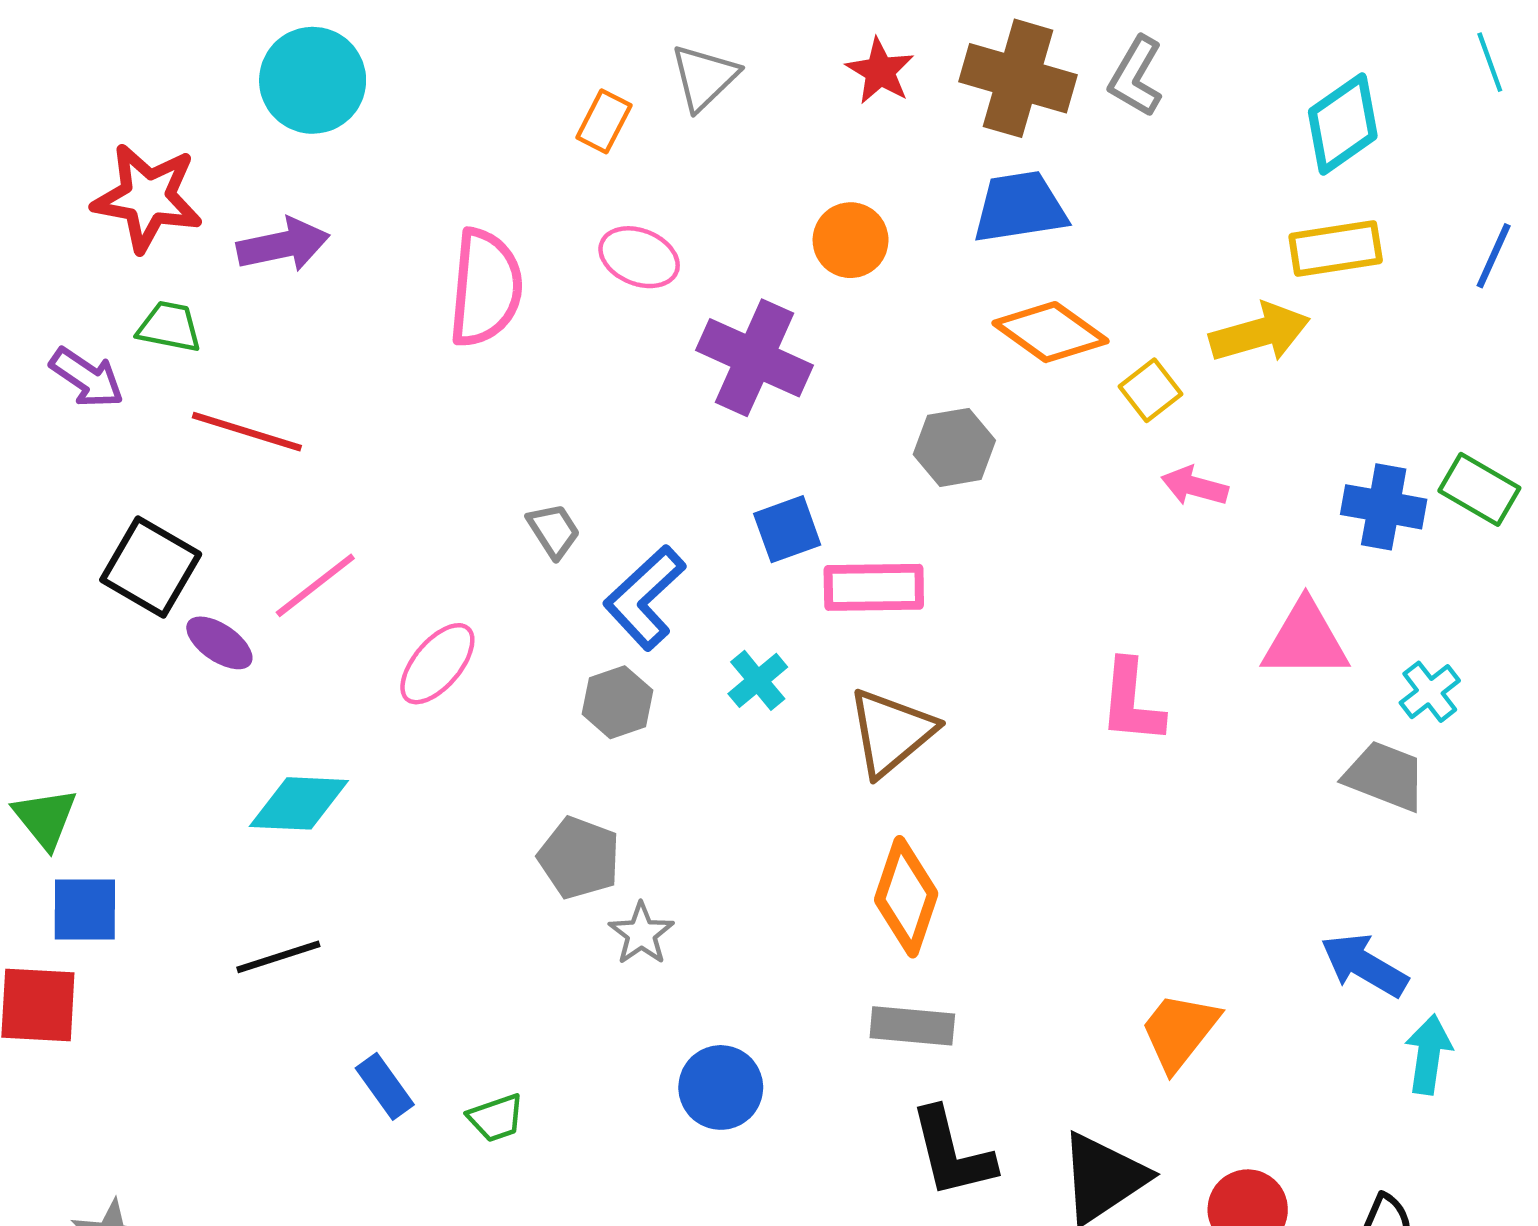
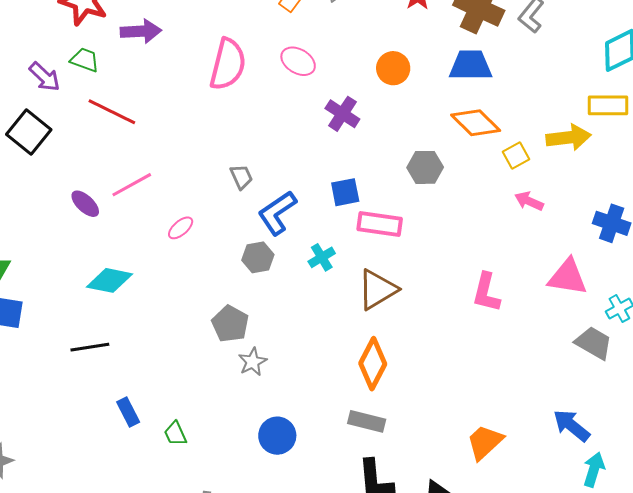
purple cross: (754, 358) -> (342, 114), size x0.7
black square: (151, 567) -> (29, 132), moved
pink ellipse: (437, 664) -> (181, 228), size x0.7
green trapezoid: (496, 1118) -> (175, 434), turned 76

